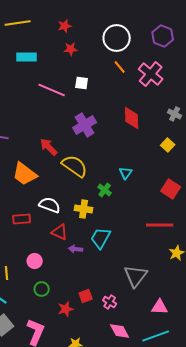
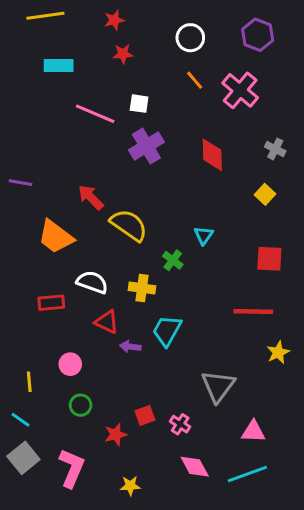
white circle: (117, 38) -> (190, 38), size x0.7
purple cross: (85, 125) -> (146, 146), moved
red square: (171, 189) -> (269, 259), turned -30

